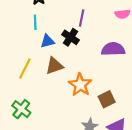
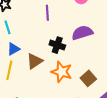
black cross: (70, 37) -> (57, 45), moved
blue triangle: (48, 41) -> (13, 49), moved

